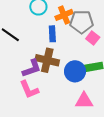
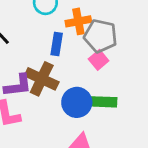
pink square: (93, 38) -> (99, 60), moved

